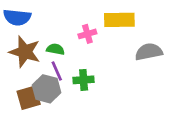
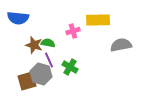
brown star: (25, 52) -> (34, 45), moved, size x0.7
green cross: (84, 80) -> (70, 67), turned 35

